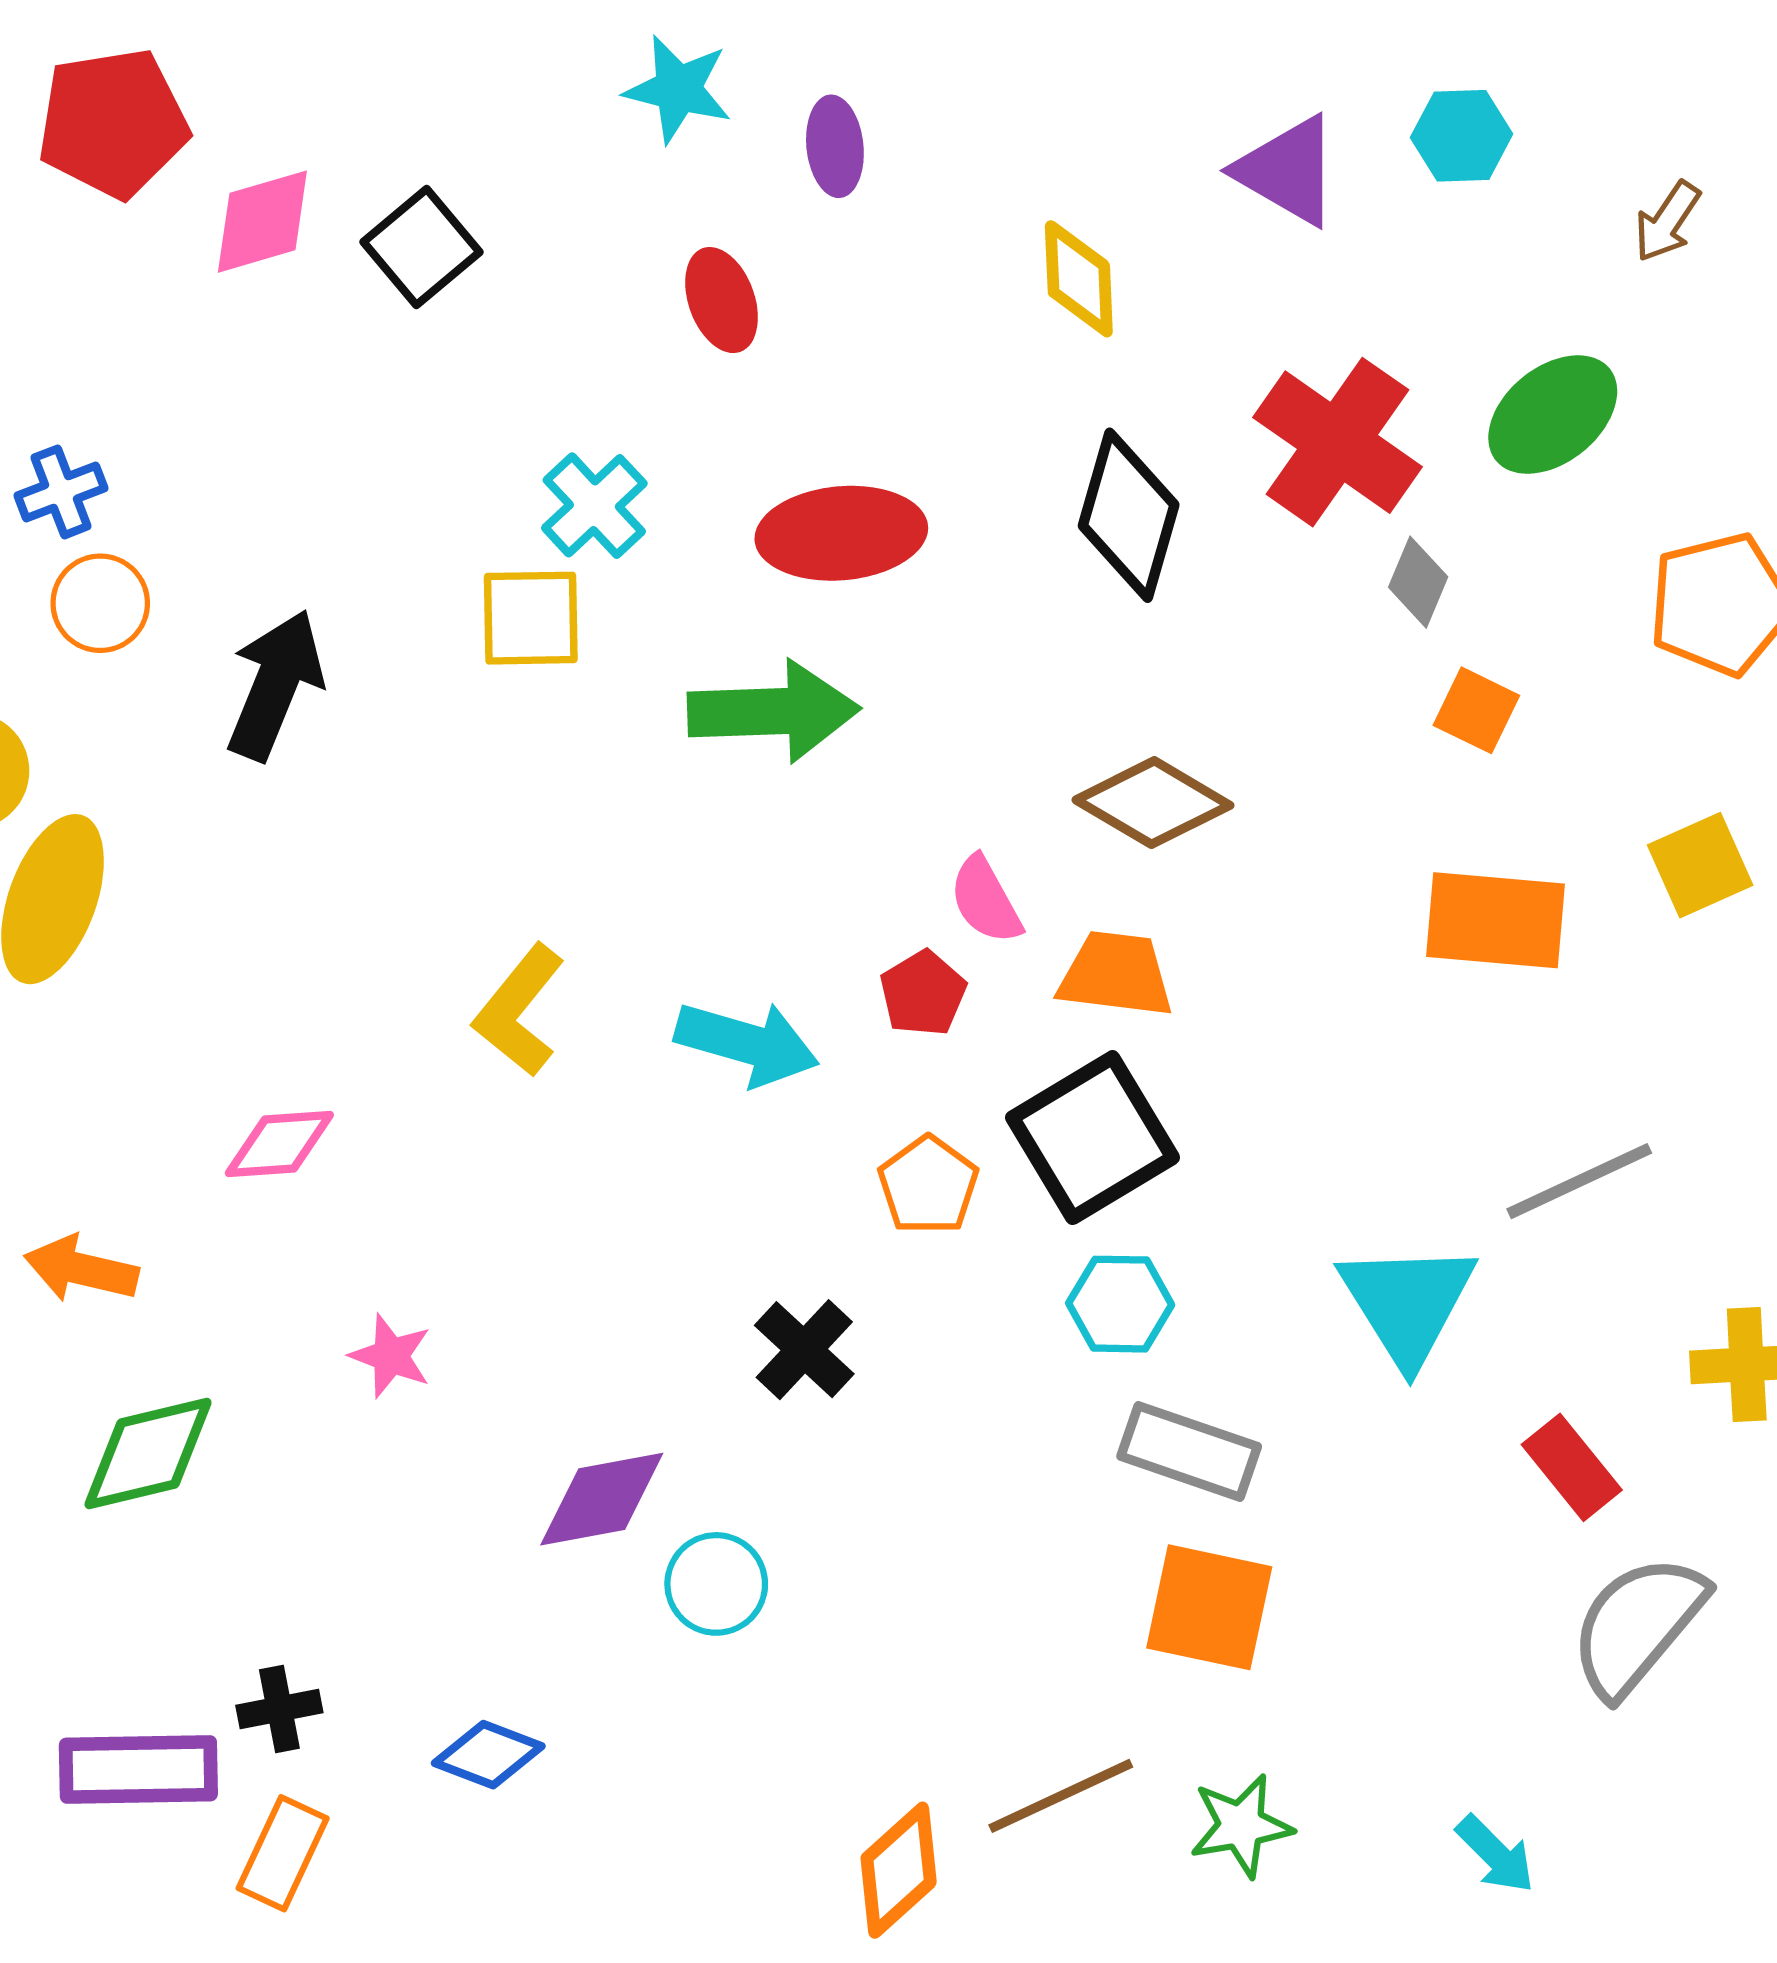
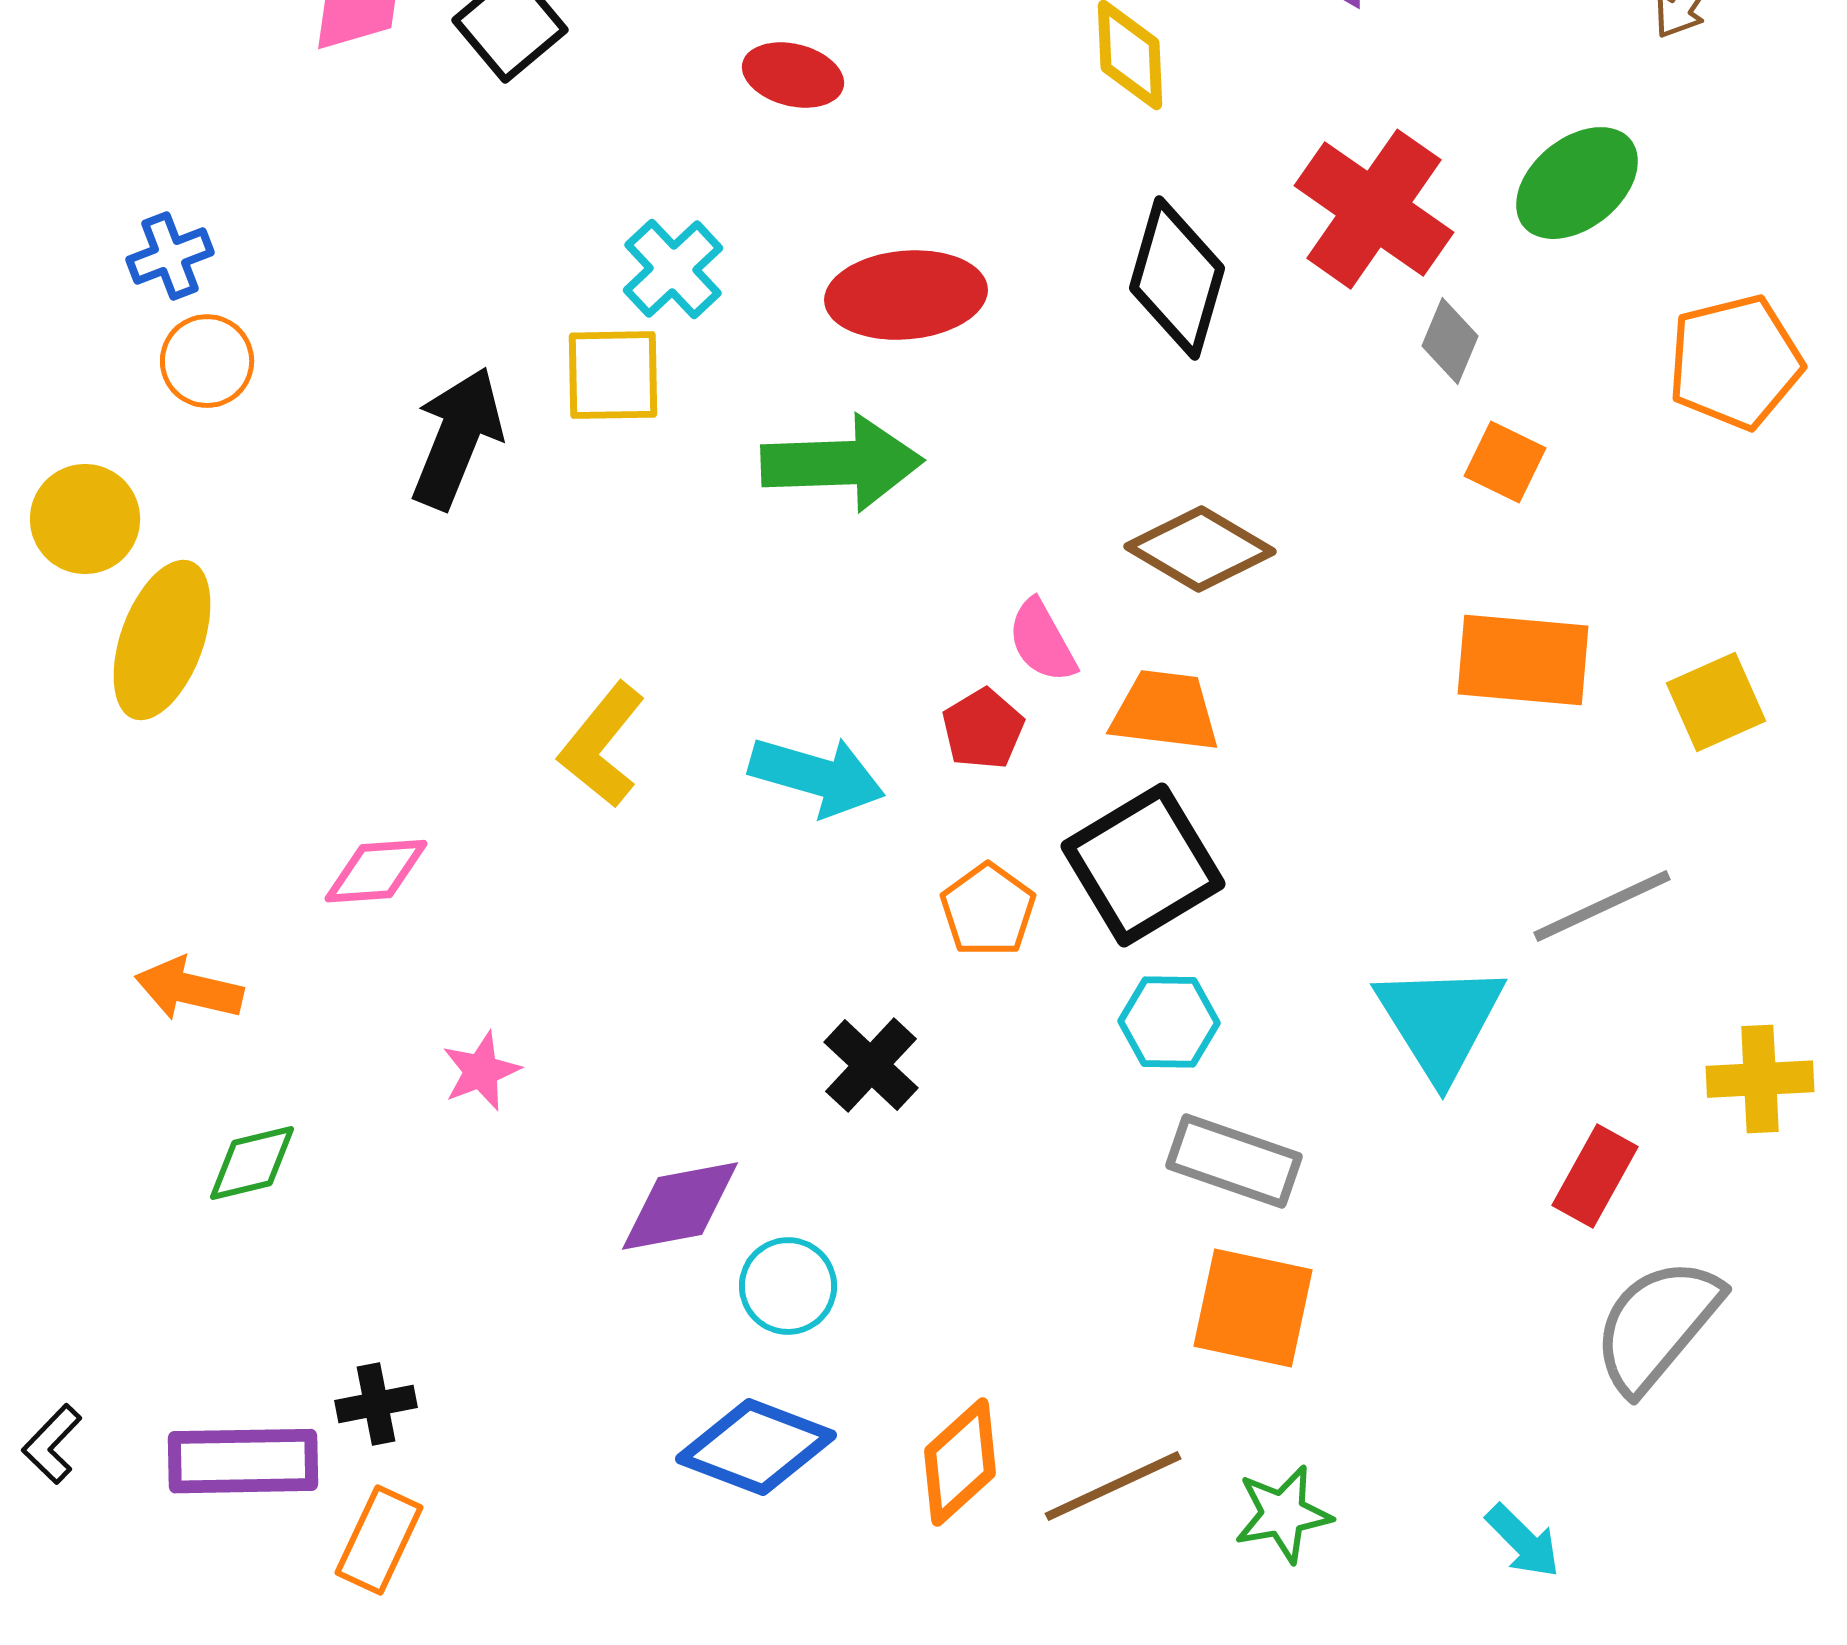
red ellipse: (722, 300) -> (793, 75), turned -56
black arrow: (275, 685) -> (457, 438), moved
yellow square: (1700, 865) -> (1716, 702), moved
pink star: (391, 1356) -> (481, 1071), turned 30
green diamond: (148, 1454) -> (252, 1163), size x0.7
red rectangle: (1572, 1467) -> (1595, 1176), turned 68
blue diamond: (488, 1755) -> (756, 1447), moved, size x1.5
orange diamond: (899, 1870) -> (960, 1462), moved

